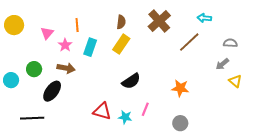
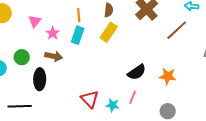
orange line: (77, 25) -> (79, 15), moved
black semicircle: (131, 81) -> (137, 72), moved
black ellipse: (52, 91) -> (40, 79), turned -35
red triangle: (102, 111) -> (90, 99), turned 30

